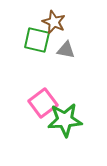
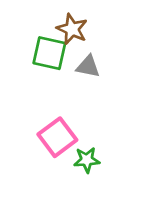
green star: (65, 120) -> (87, 160), size x0.6

